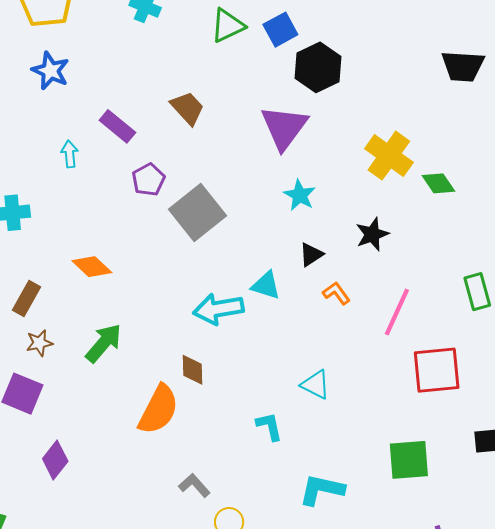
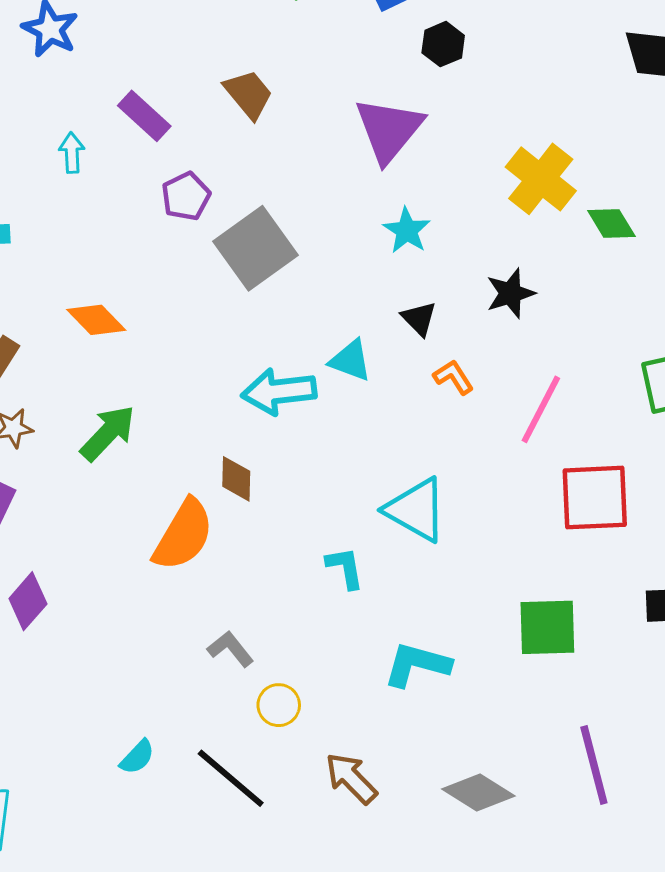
black hexagon: (318, 67) -> (443, 44), size x0.6
black triangle: (311, 255) -> (419, 318), turned -44
cyan triangle: (316, 385) -> (416, 510), size x1.5

